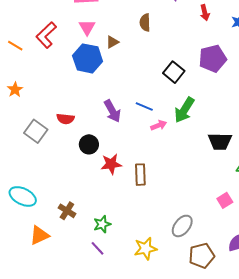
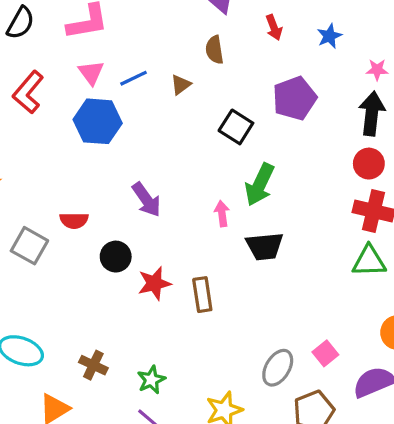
brown semicircle: (145, 23) -> (214, 50), moved
brown triangle: (112, 42) -> (181, 85), moved
blue line: (144, 107) -> (133, 78), moved, turned -42
pink arrow: (159, 125) -> (222, 214), turned -70
black trapezoid: (220, 141) -> (265, 246), moved
pink square: (225, 200) -> (325, 353), moved

